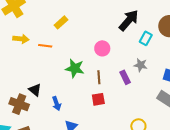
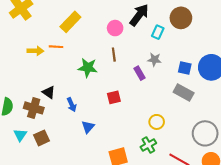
yellow rectangle: (61, 22) -> (70, 22), size x1.5
yellow arrow: (21, 39) -> (35, 51), moved
pink circle: (102, 48) -> (115, 28), moved
brown line: (99, 77) -> (114, 55), moved

